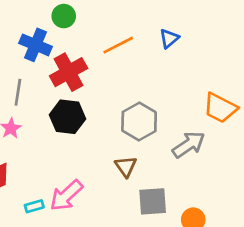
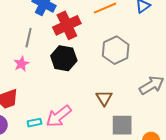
gray hexagon: (139, 121) -> (116, 50), moved

